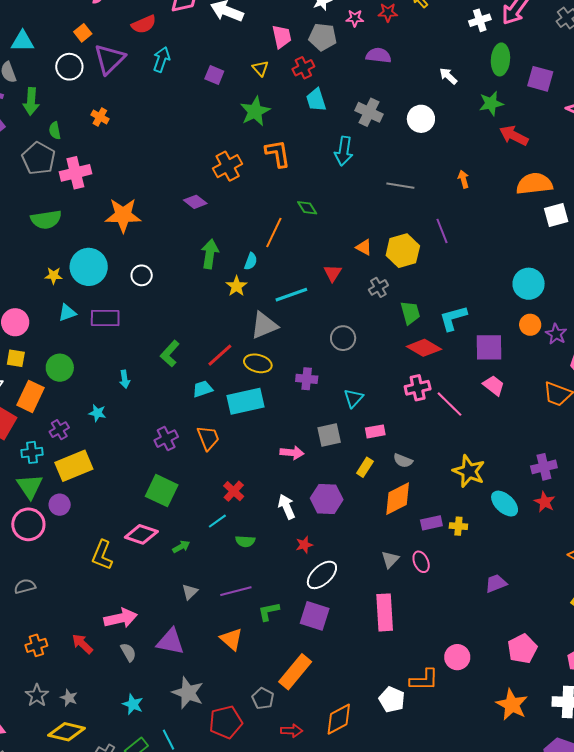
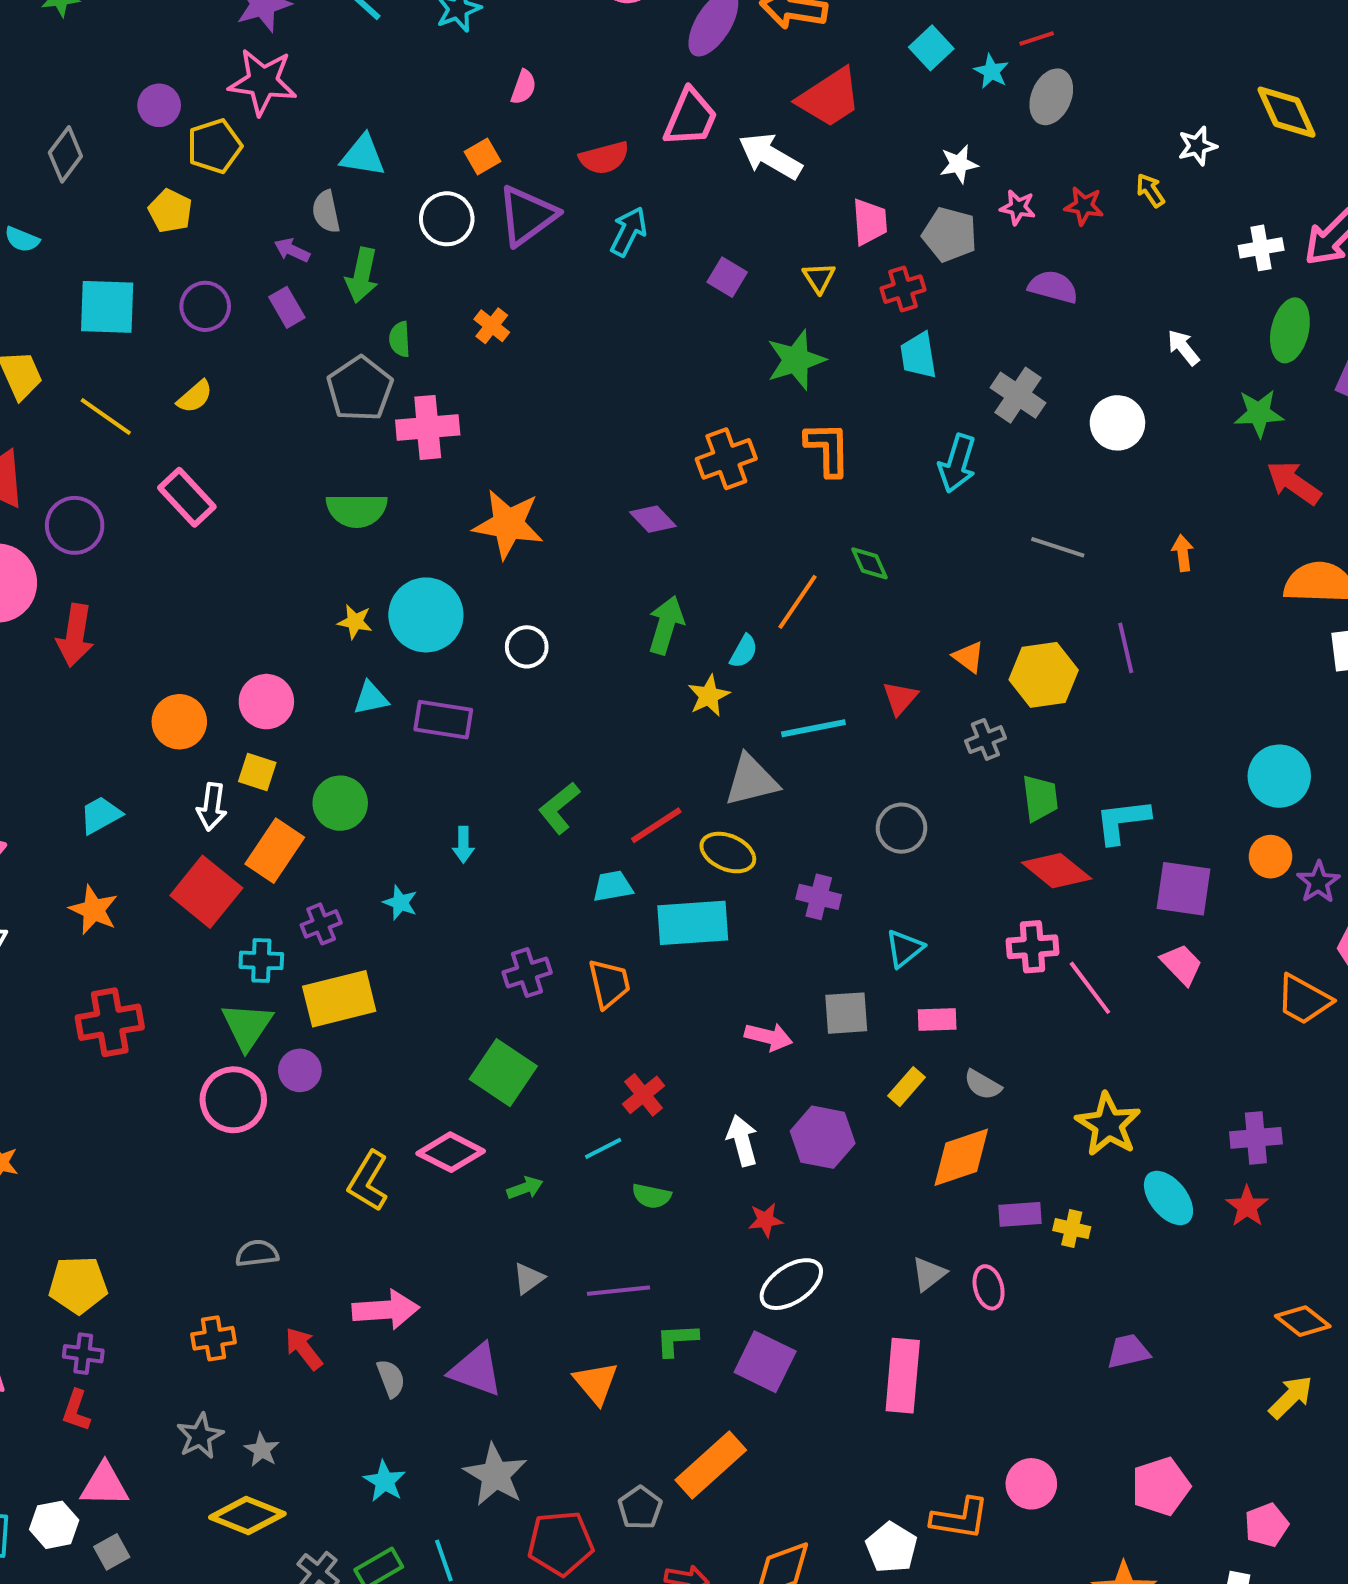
gray semicircle: (25, 586) -> (257, 1253), moved

